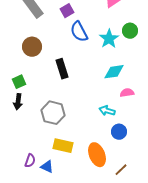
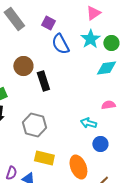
purple square: (67, 11) -> (48, 23), turned -32
cyan star: (109, 39) -> (90, 39), moved
brown circle: (32, 47) -> (23, 66), moved
cyan diamond: (114, 72) -> (106, 68), moved

